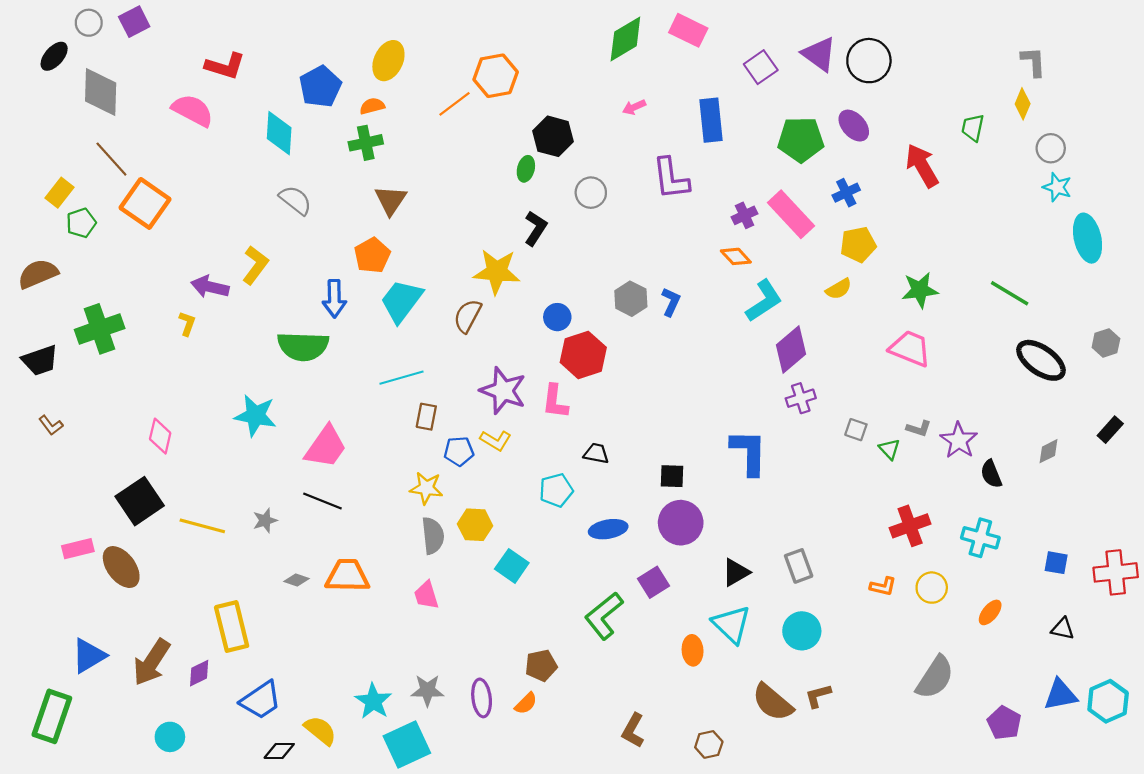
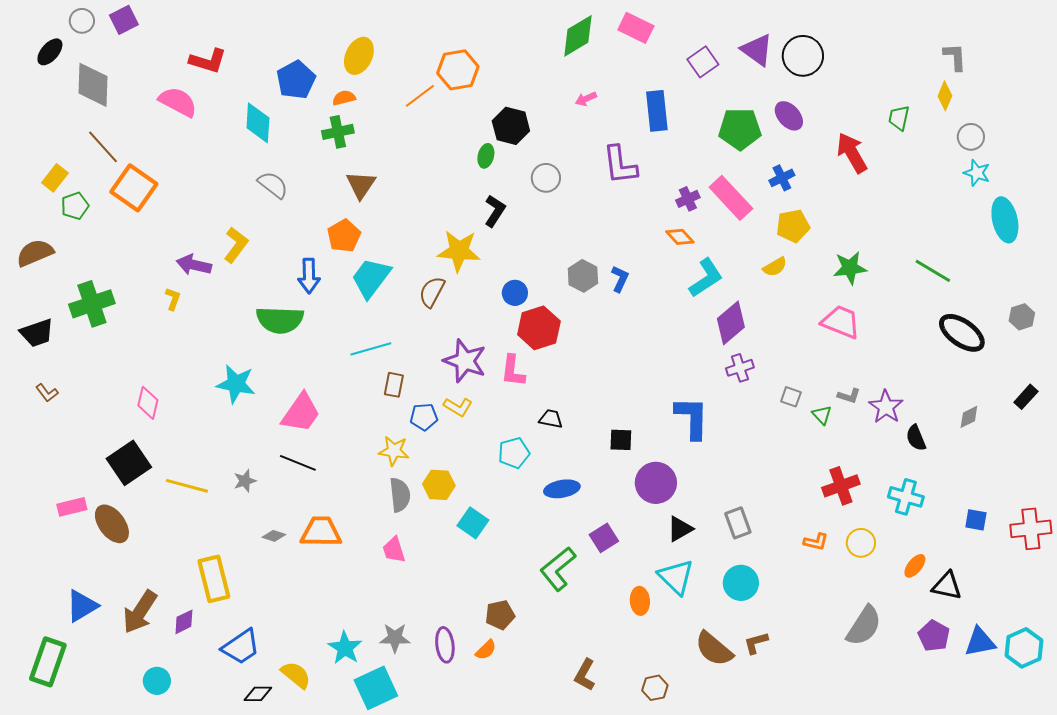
purple circle: (681, 523) -> (656, 483), moved
black triangle: (1063, 629) -> (947, 586), moved, size x1.4
purple pentagon: (1004, 723) -> (934, 636), moved

